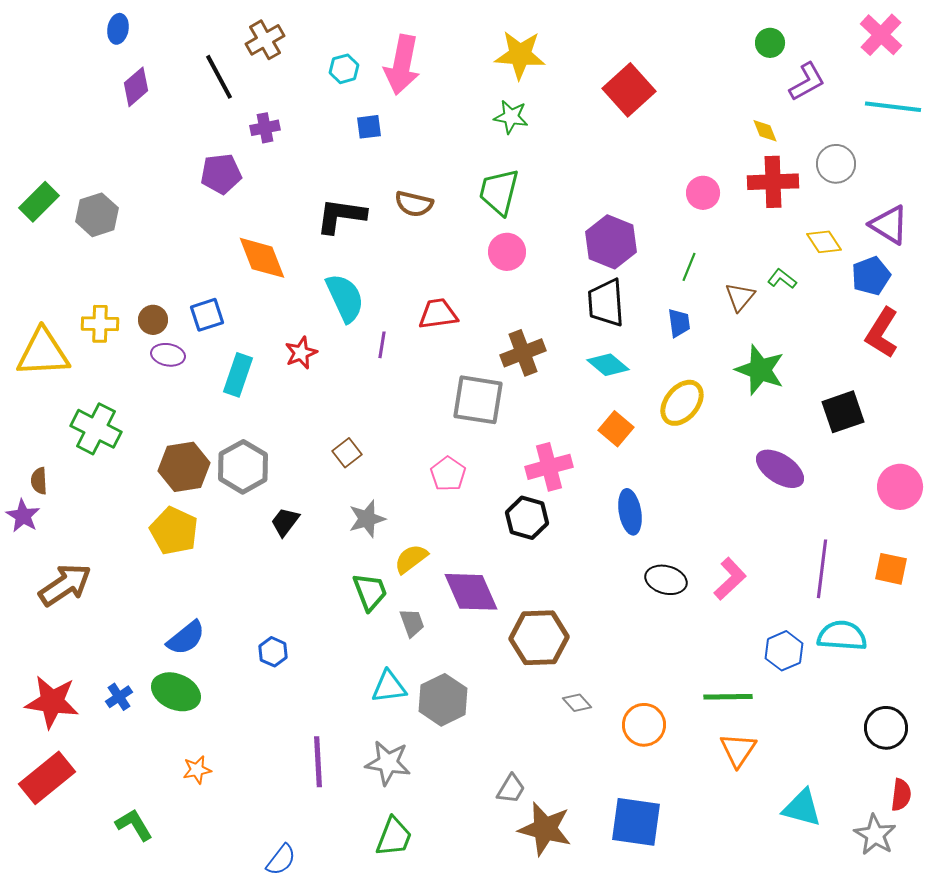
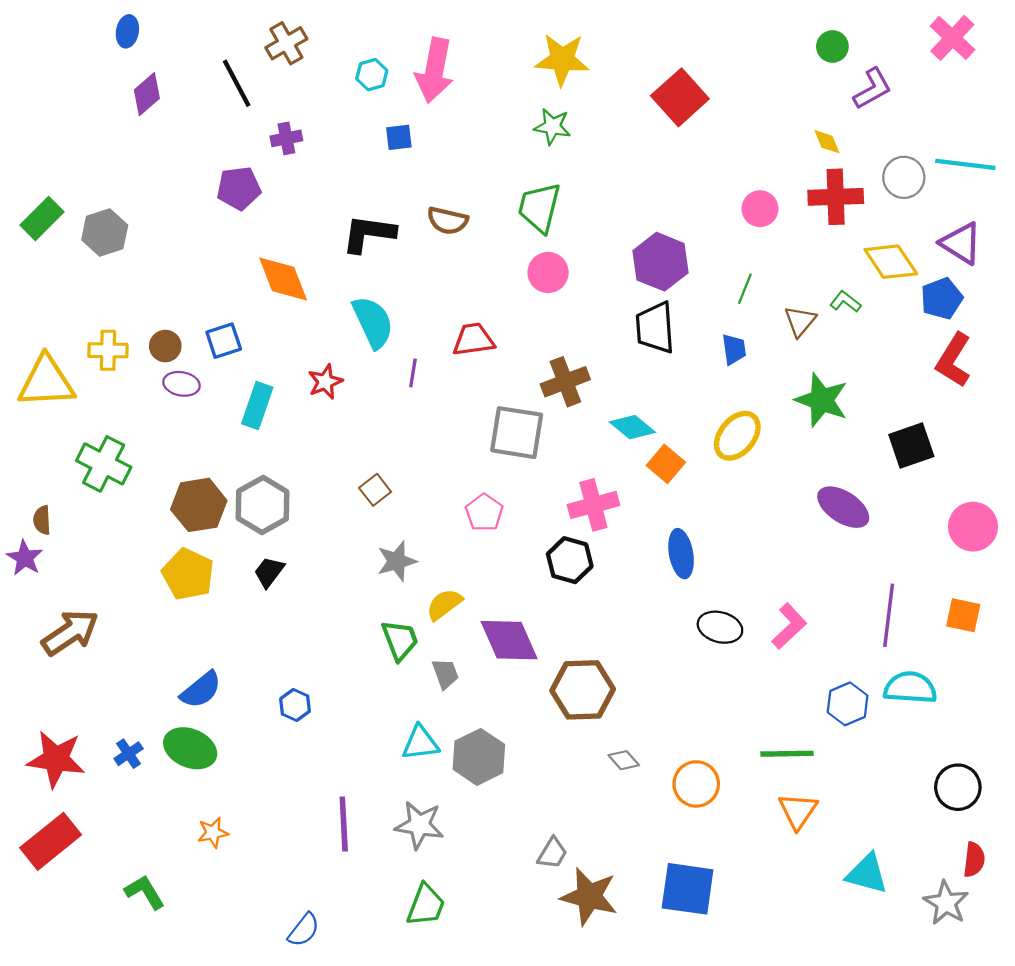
cyan line: (893, 107) -> (965, 164), moved
yellow diamond: (824, 242) -> (891, 262), size x1.4
cyan diamond: (608, 365) -> (632, 427), moved
black trapezoid: (285, 522) -> (269, 572), moved

